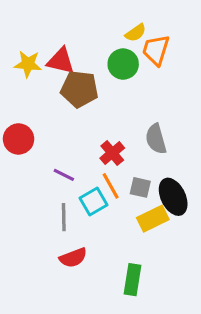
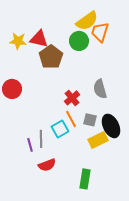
yellow semicircle: (136, 33) -> (87, 21), size x1.6
brown pentagon: (79, 89) -> (51, 57), turned 30
purple line: (64, 175) -> (30, 145), moved, turned 48

